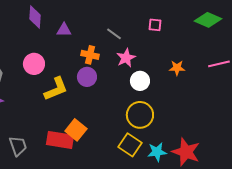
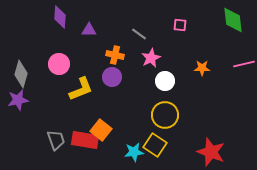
green diamond: (208, 20) -> (233, 20), turned 60
gray trapezoid: (18, 146) -> (56, 140), moved
cyan star: (157, 152) -> (134, 152), moved

